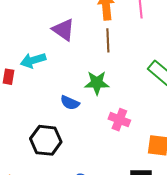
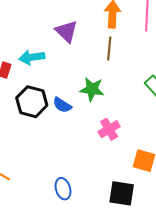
pink cross: (119, 120) -> (109, 129), turned 30
black hexagon: (46, 140) -> (32, 102), moved

